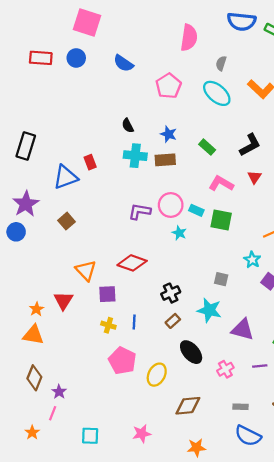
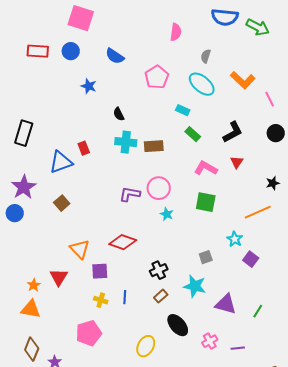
pink semicircle: (189, 38) -> (176, 32), size x0.7
blue star: (169, 134) -> (89, 86), moved
cyan rectangle: (196, 210) -> (183, 110), moved
gray square: (221, 279) -> (206, 257), turned -32
pink pentagon: (122, 361) -> (89, 333), moved, turned 30
purple line: (260, 366) -> (238, 348), moved

